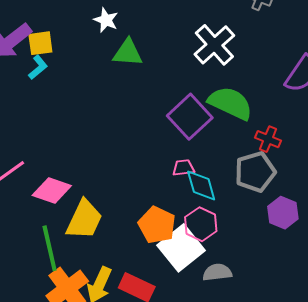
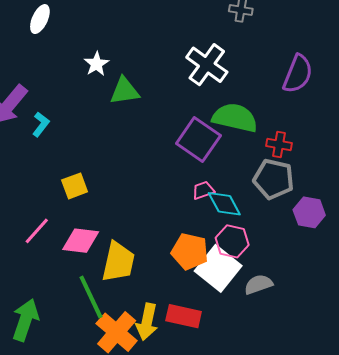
white star: (106, 20) -> (96, 64), turned 30
yellow square: (40, 43) -> (75, 186), moved
gray pentagon: (255, 172) -> (274, 179), turned -30

